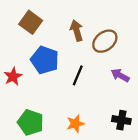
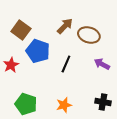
brown square: (31, 22) -> (21, 30), moved
brown arrow: (77, 31) -> (65, 26), turned 60
brown ellipse: (105, 41) -> (89, 35), turned 55

